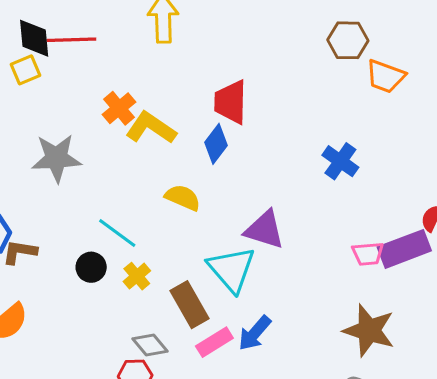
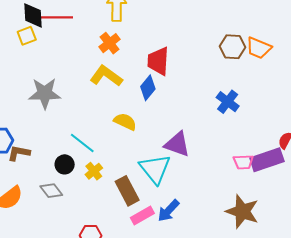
brown hexagon: (348, 40) -> (233, 47), moved
orange cross: (119, 108) -> (110, 43), moved
gray diamond: (150, 345) -> (51, 191), moved

